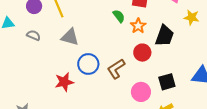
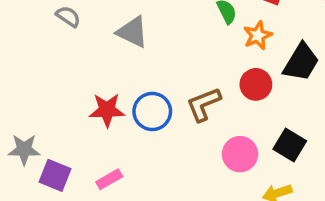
blue circle: (88, 64) -> (152, 111), moved
black square: (167, 82) -> (290, 145), turned 36

